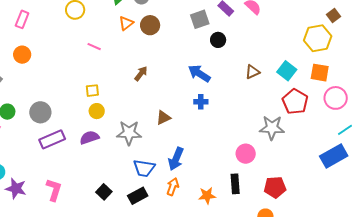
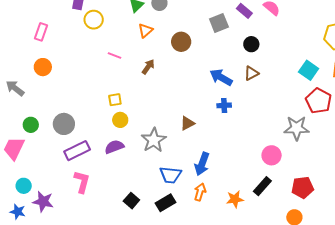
brown circle: (150, 25) -> (181, 42), moved
black circle: (218, 40) -> (251, 44), moved
brown triangle: (252, 72) -> (251, 73), moved
brown arrow: (141, 74) -> (148, 67), moved
gray star: (129, 133) -> (154, 140), turned -30
black rectangle: (235, 184) -> (262, 186), turned 48
pink L-shape: (54, 190) -> (82, 182), moved

